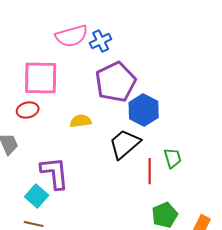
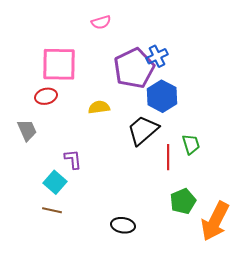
pink semicircle: (72, 36) -> (101, 22), moved, size x0.6
blue cross: (101, 41) -> (157, 56), moved
purple L-shape: (55, 173) -> (73, 159), size x0.6

